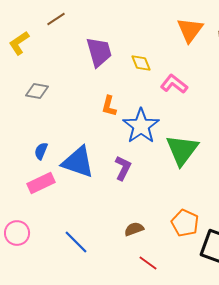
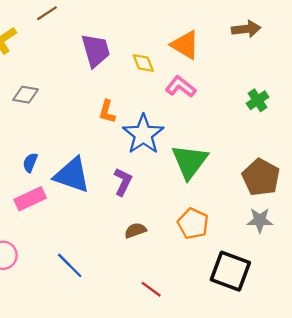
orange triangle: (190, 30) -> (185, 45), moved, turned -36
orange pentagon: (185, 223) -> (193, 224), moved
brown semicircle: (134, 229) -> (135, 230), moved

